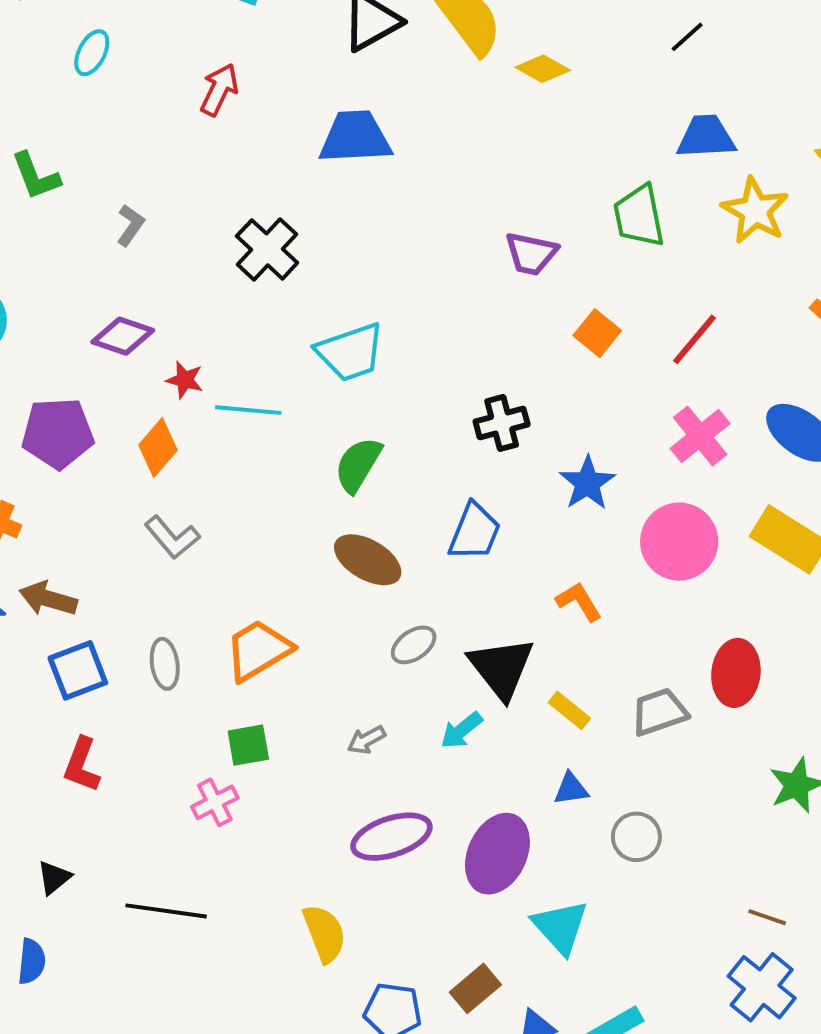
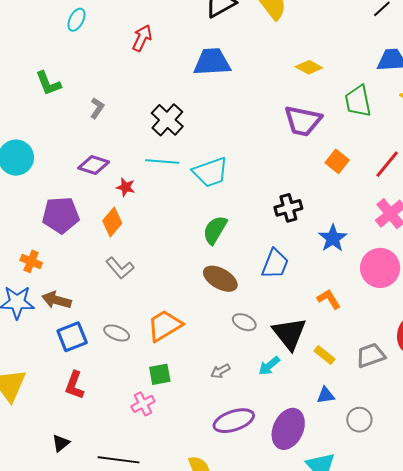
yellow diamond: (543, 69) -> (309, 67), moved
purple trapezoid: (531, 254) -> (303, 121), size x1.4
cyan line: (248, 410) -> (162, 162), moved
gray ellipse: (414, 645) -> (244, 322), turned 60
gray ellipse: (165, 664) -> (117, 333), turned -60

